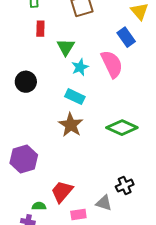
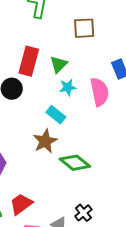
red rectangle: (40, 29) -> (29, 61), moved, size x1.8
green diamond: (122, 128) -> (75, 163), moved
black cross: (125, 186) -> (83, 213), turned -30

